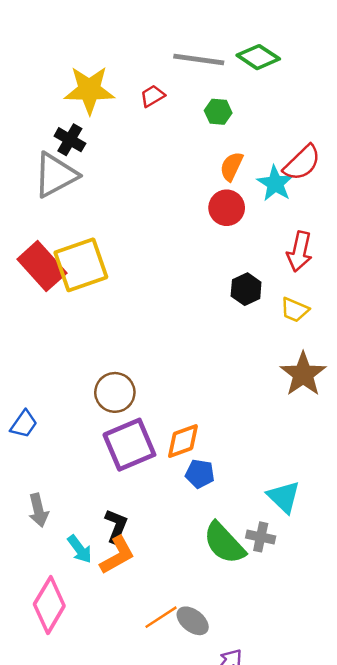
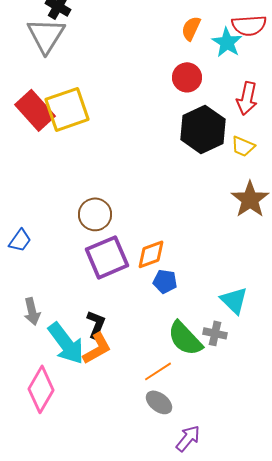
red semicircle: (302, 163) -> (249, 25), turned 40
gray triangle: (55, 175) -> (46, 35), turned -30
red circle: (227, 208) -> (187, 77), moved
black hexagon: (246, 289) -> (203, 129), size x1.8
cyan arrow: (80, 549) -> (66, 343), size x1.8
orange line: (161, 617) -> (158, 371), moved

